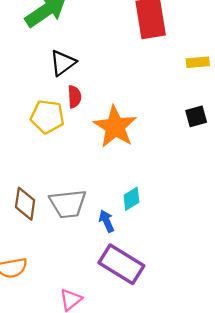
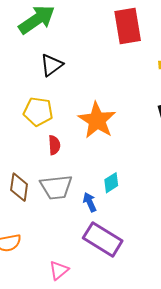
red semicircle: (74, 97) -> (54, 145), moved

